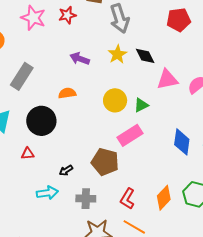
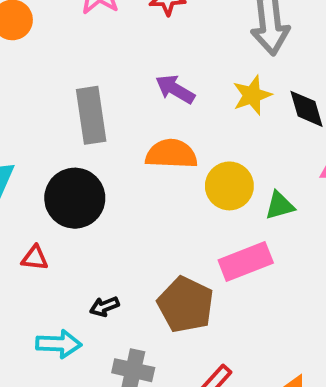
gray rectangle: (22, 76) -> (91, 115), moved, turned -52
orange semicircle: (67, 93) -> (171, 154), moved, size x1.4

